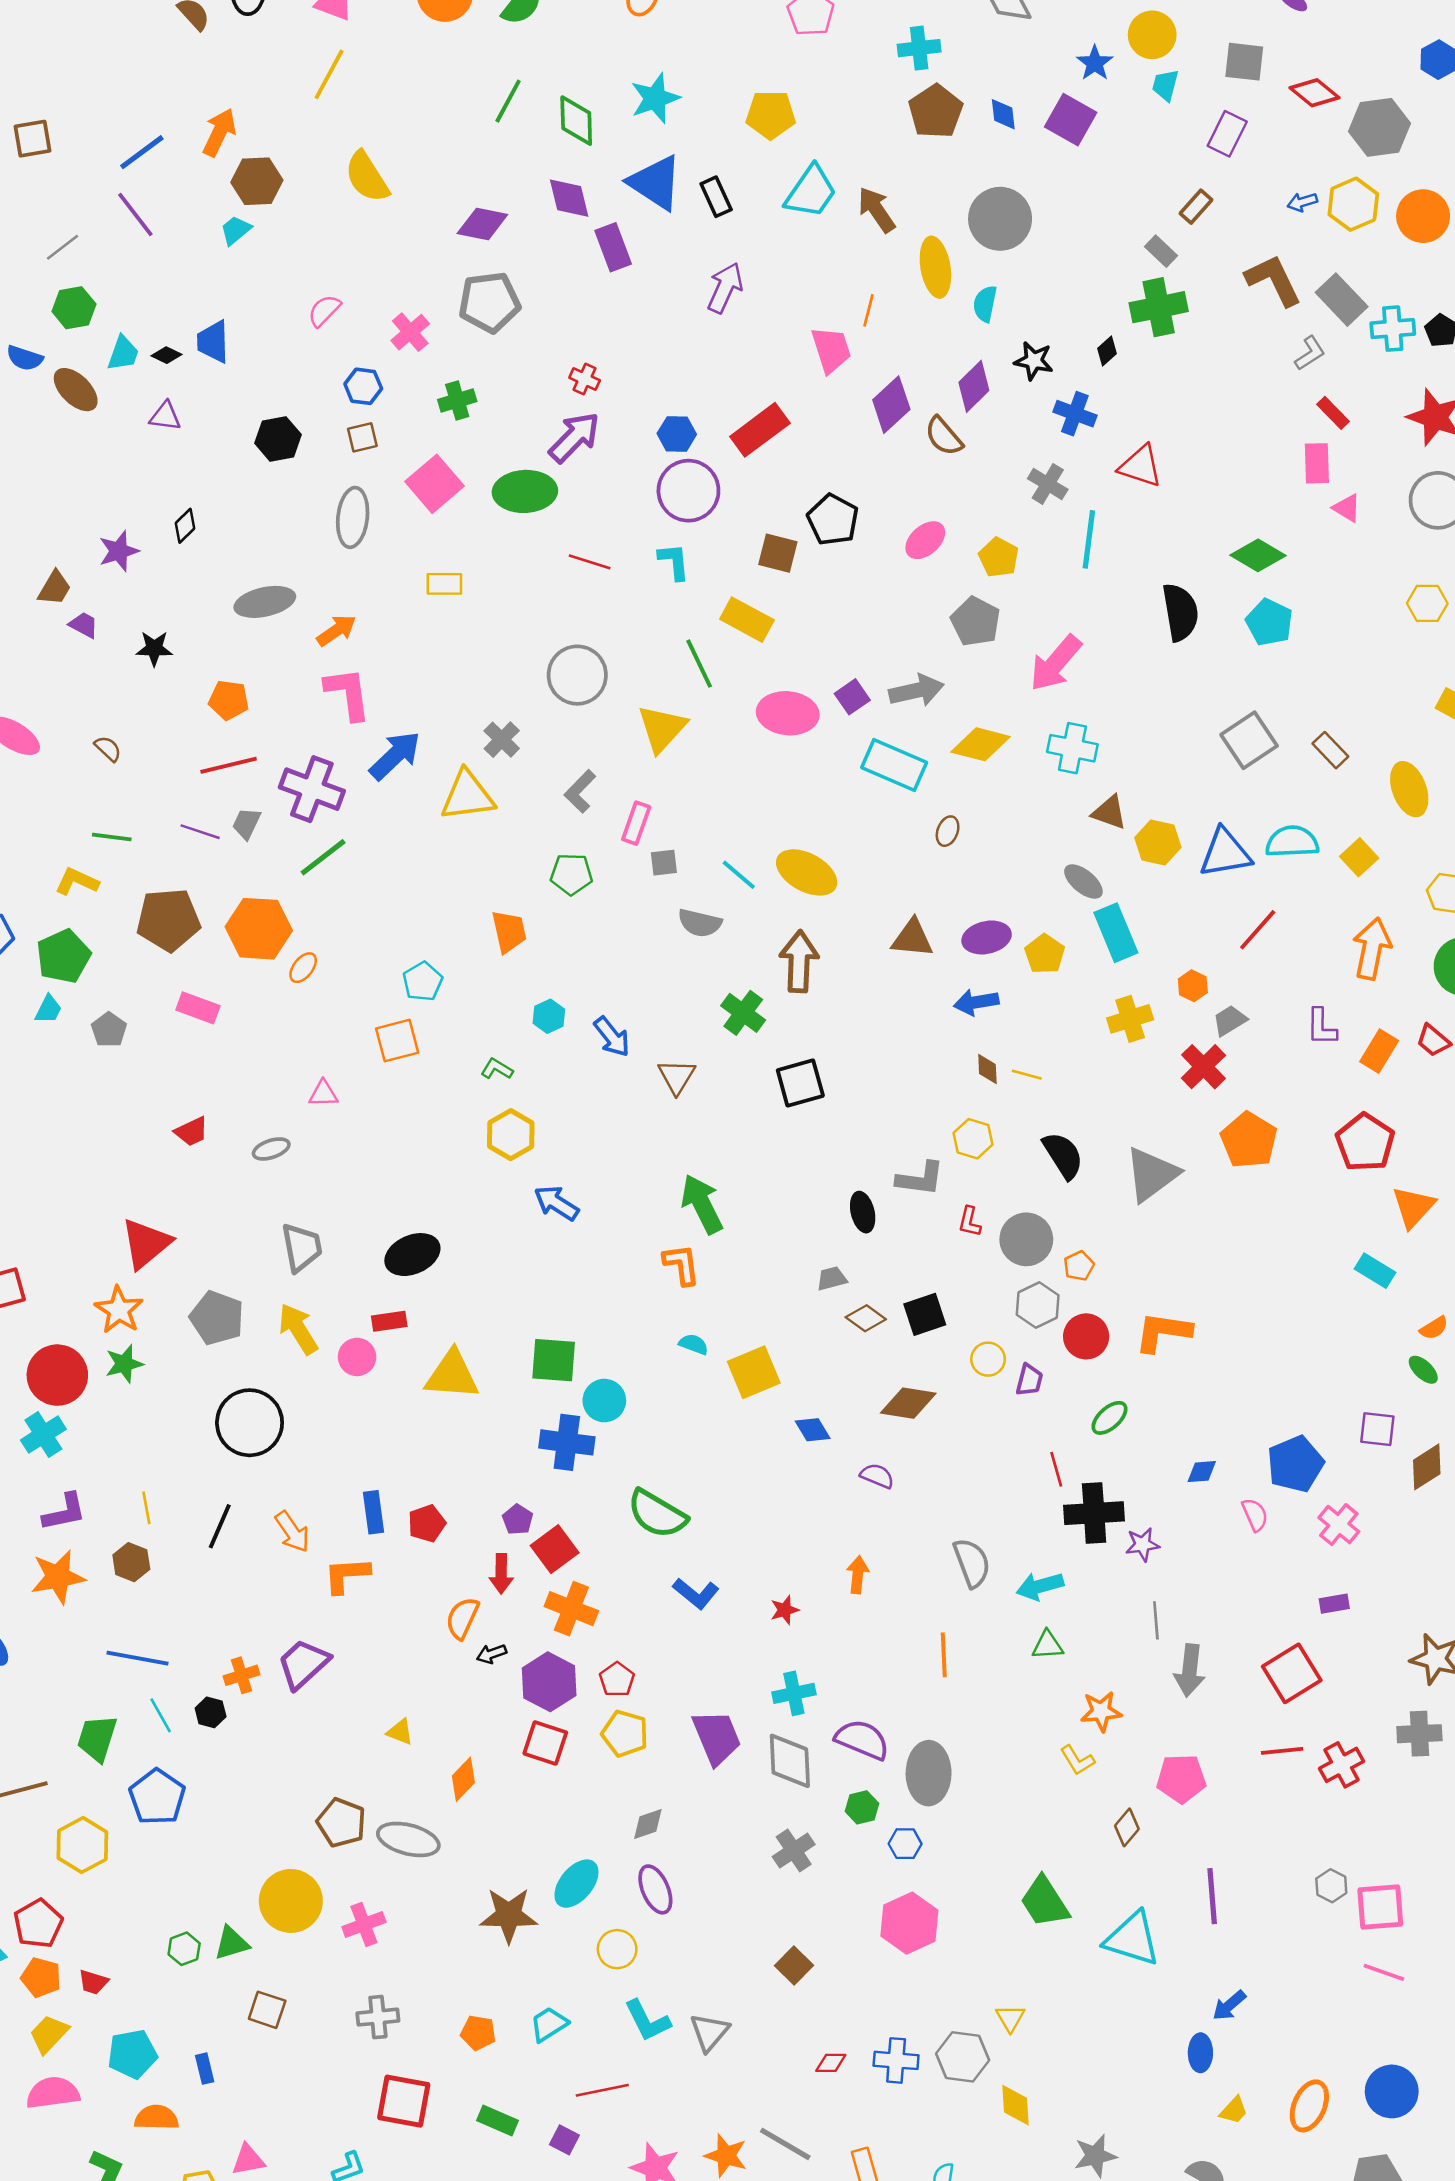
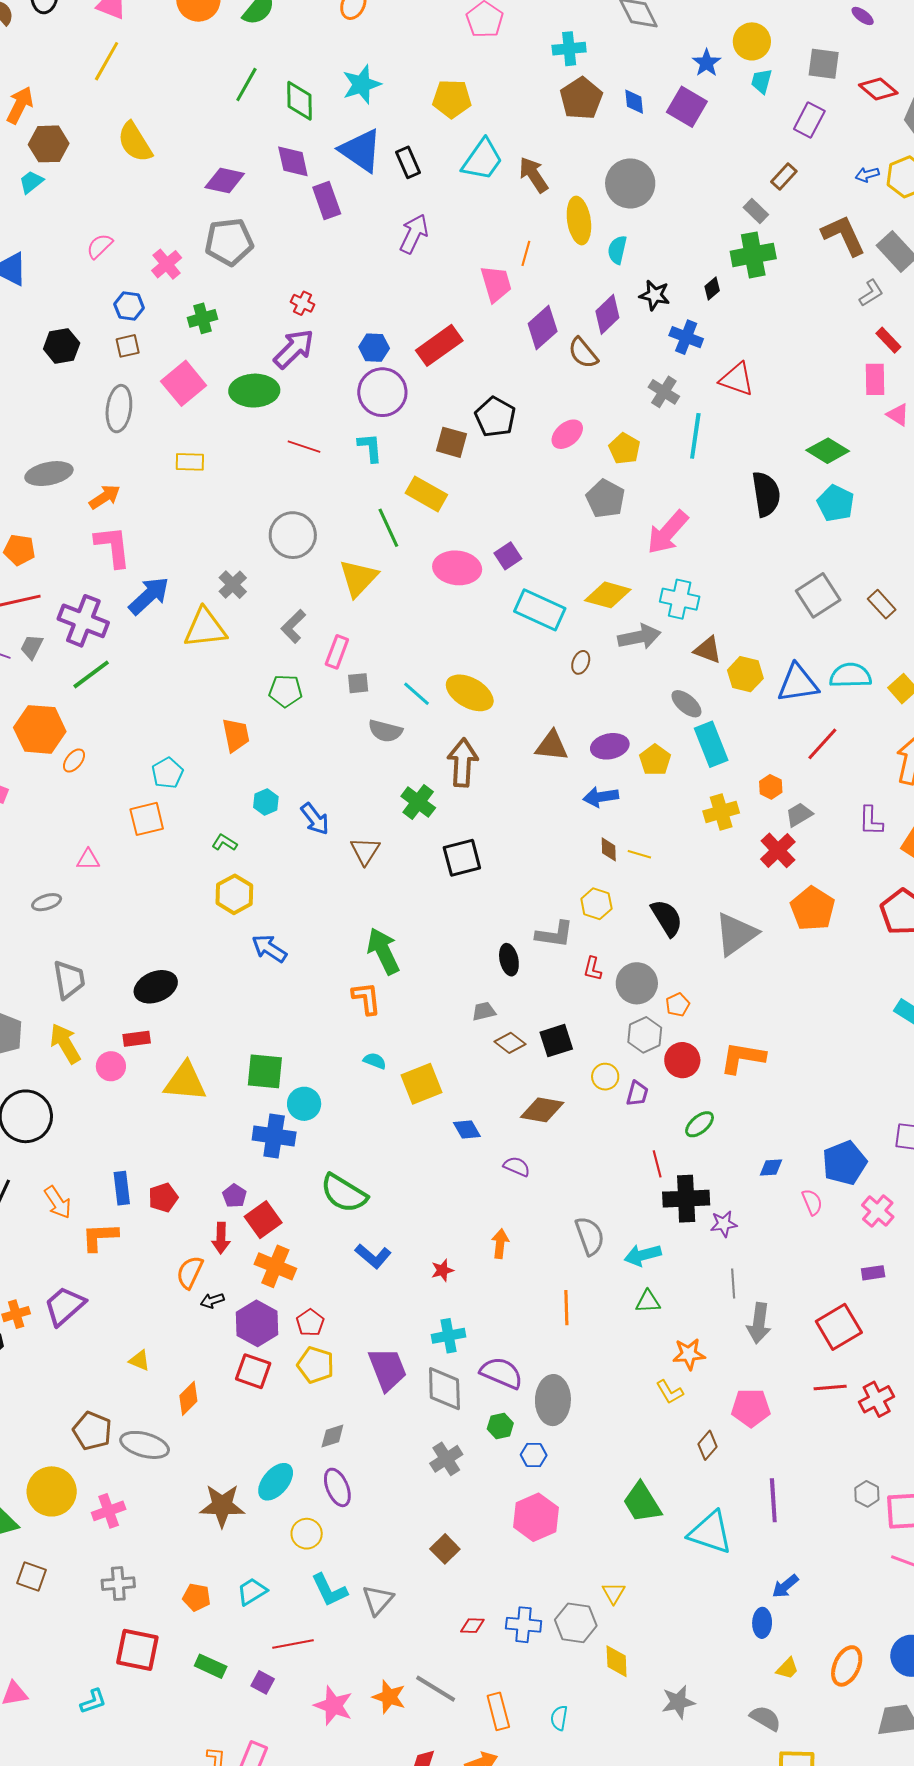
gray arrow: (916, 691) -> (639, 637), moved

